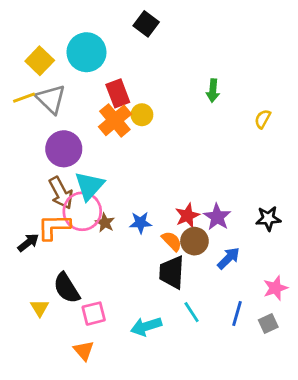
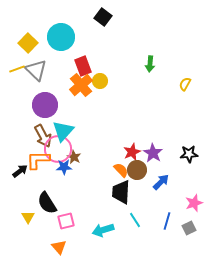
blue star: (140, 223) -> (64, 167), moved

